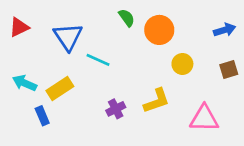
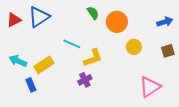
blue triangle: (68, 37) -> (39, 17), moved, turned 30
yellow L-shape: (157, 101) -> (93, 58), moved
pink triangle: (204, 118) -> (150, 87), turned -35

